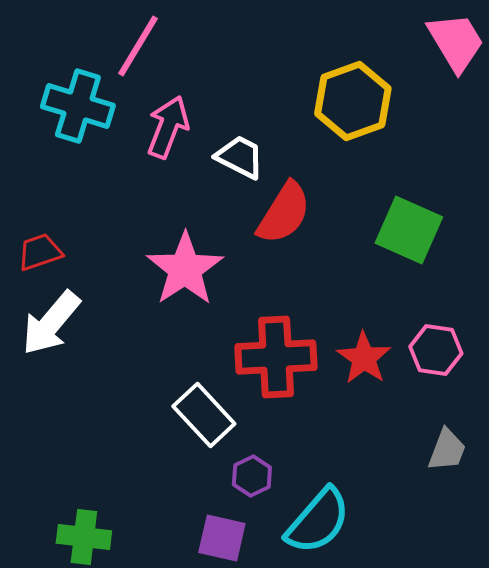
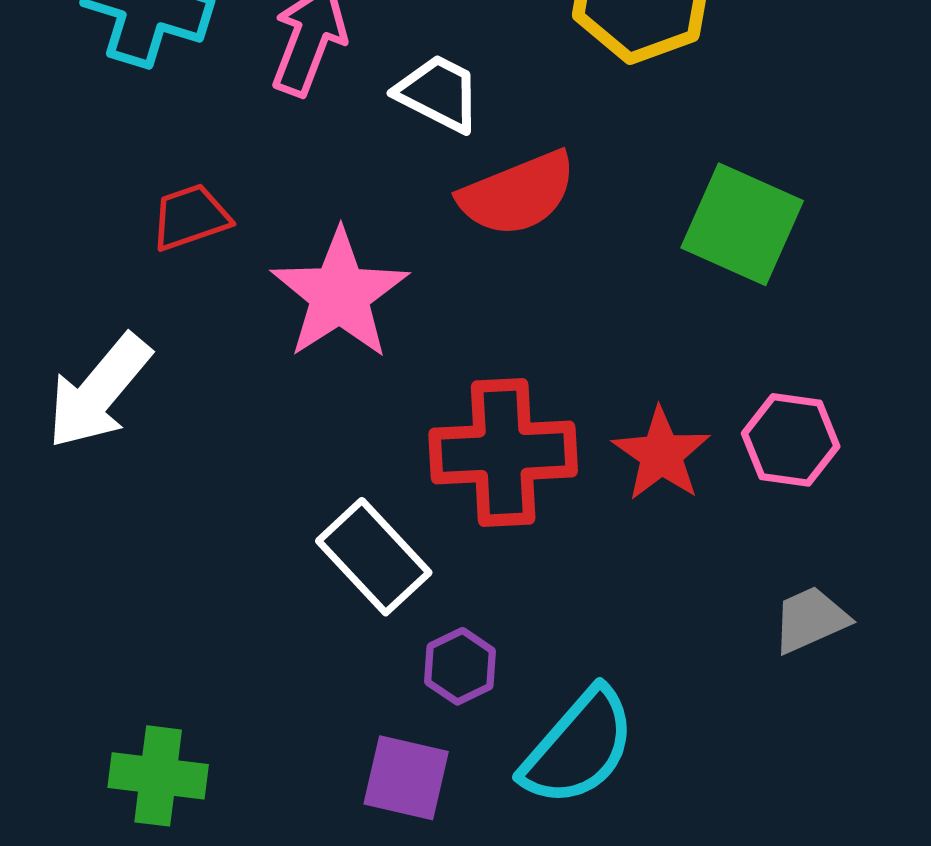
red semicircle: (284, 213) -> (518, 194), turned 36
red trapezoid: (40, 252) -> (190, 217), moved
gray trapezoid: (447, 450) -> (810, 620), turned -135

